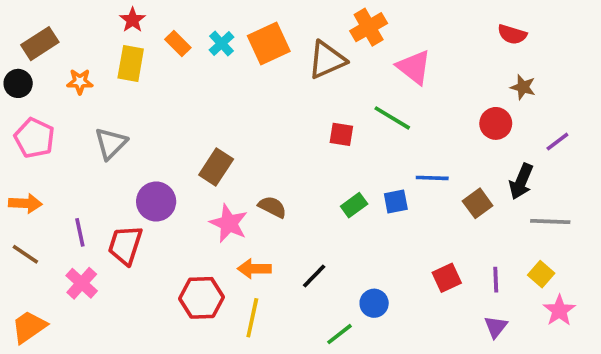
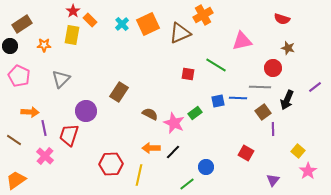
orange rectangle: (178, 44) -> (90, 20), moved
pink triangle: (414, 67) -> (242, 41), moved, turned -50
purple line: (557, 142) -> (315, 87), moved
blue square: (396, 202) -> (218, 101), moved
orange arrow: (25, 203) -> (30, 112), moved
gray line: (550, 221) -> (260, 87), moved
pink star: (229, 223) -> (174, 123), moved
orange arrow: (254, 269) -> (151, 148), moved
red square: (447, 278) -> (246, 153), turned -35
purple line: (496, 280) -> (273, 129), moved

